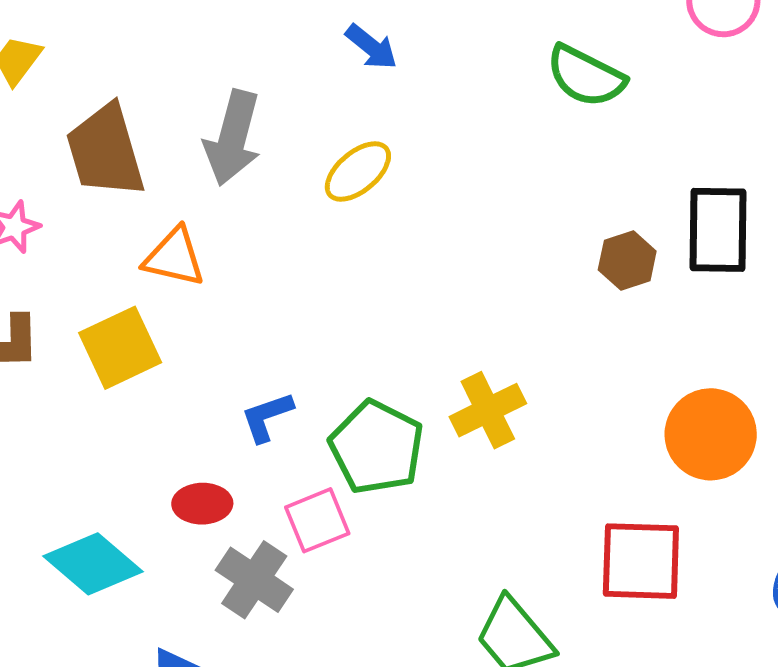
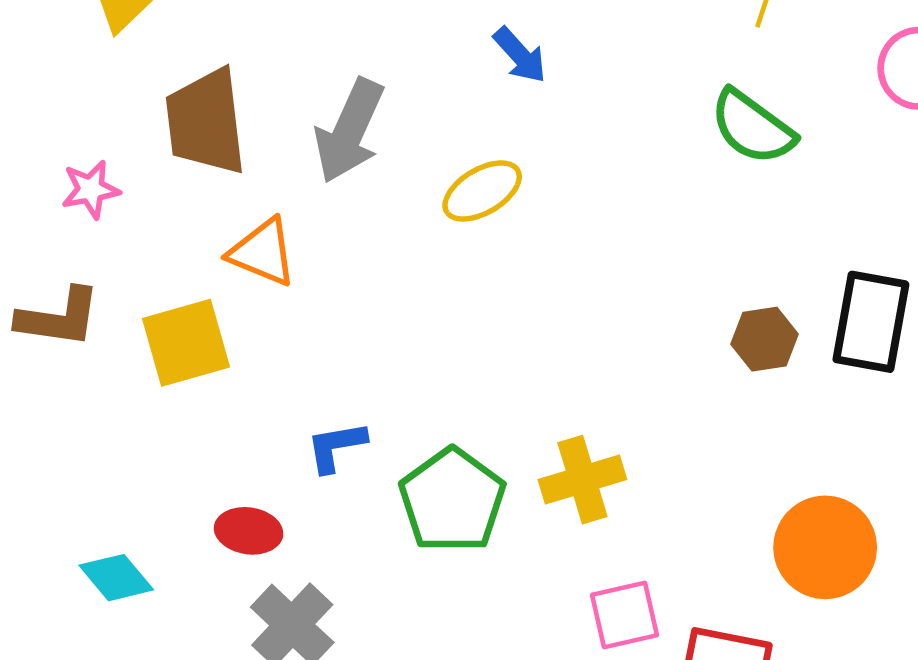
pink square: (317, 520) -> (625, 615), moved
cyan diamond: (93, 564) -> (116, 578), size x0.7

